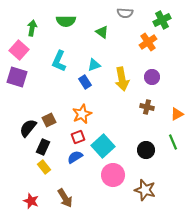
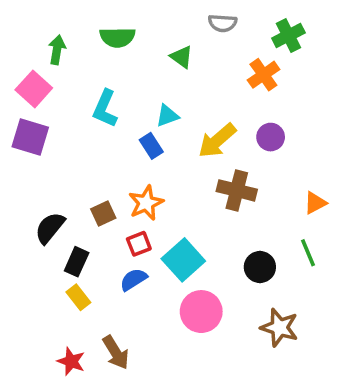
yellow arrow: (122, 79) -> (217, 141), turned 60
brown cross: (147, 107) -> (237, 190), moved, size x1.5
brown square: (49, 120) -> (103, 214), moved
brown star: (145, 190) -> (280, 328), moved
red star: (31, 201) -> (71, 361), moved

